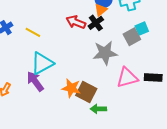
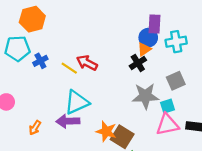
red arrow: (76, 22) -> (87, 63), moved
cyan square: (142, 29) -> (168, 106), moved
purple arrow: (35, 81) -> (68, 121), turned -60

